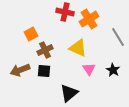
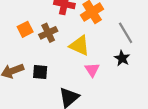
brown cross: (45, 50) -> (48, 33), moved
black star: (113, 70) -> (122, 58), moved

